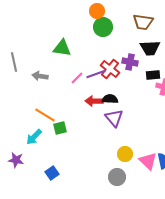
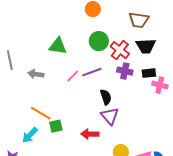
green circle: (103, 27) -> (99, 41), moved
purple cross: (130, 62) -> (125, 71), moved
red cross: (110, 69) -> (120, 50), moved
black semicircle: (110, 99) -> (106, 97), turned 70
red arrow: (94, 101) -> (90, 134), moved

